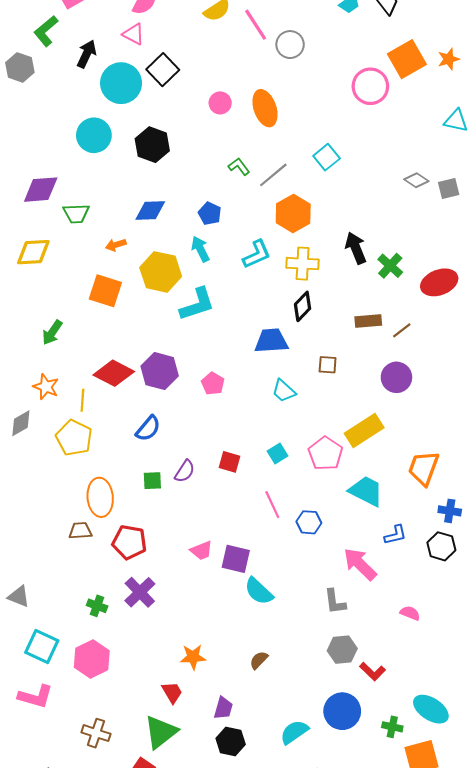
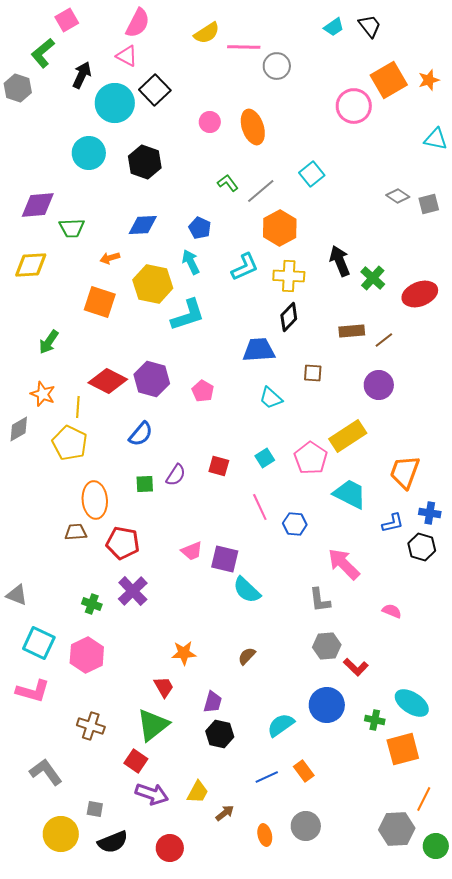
pink line: (256, 25) -> (244, 47), turned -56
blue L-shape: (395, 535) -> (393, 523), moved

